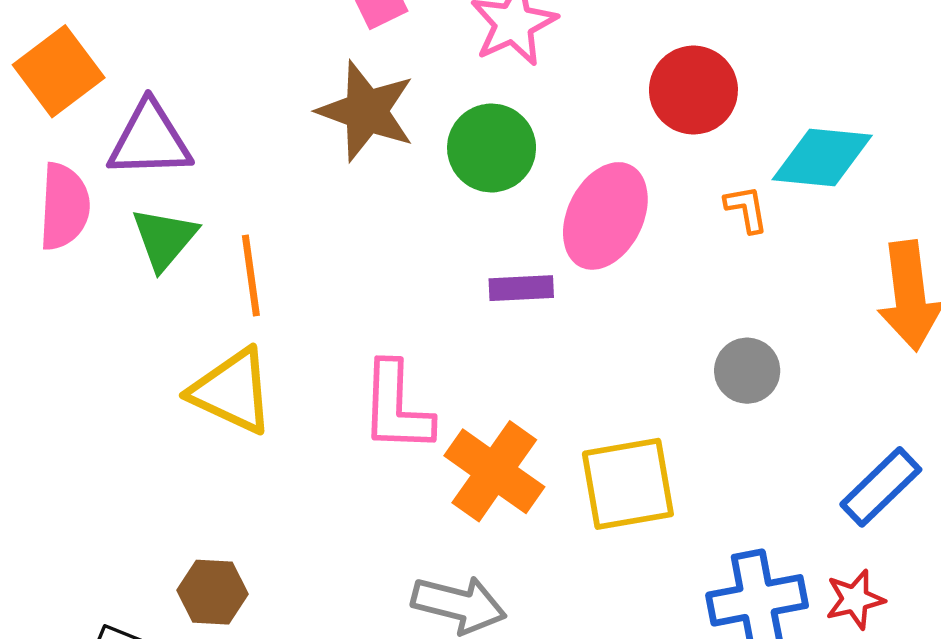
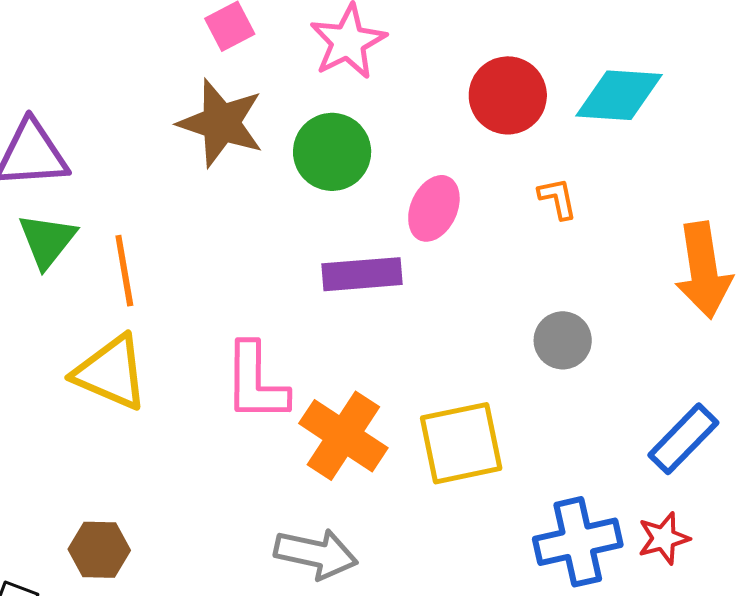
cyan diamond: (822, 158) -> (619, 95), moved
pink ellipse: (605, 216) -> (434, 208), size x0.7
purple rectangle: (521, 288) -> (362, 274), size x1.4

